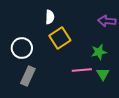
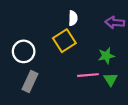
white semicircle: (50, 17) -> (73, 18), moved

